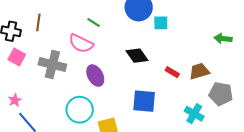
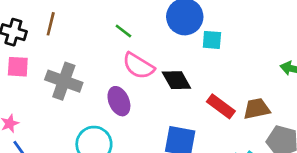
pink semicircle: (81, 43) -> (138, 66), moved
pink square: (17, 57) -> (18, 67), turned -30
red rectangle: (172, 72) -> (221, 106), size x1.5

